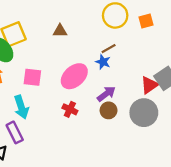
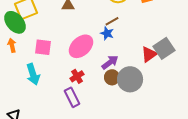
red cross: (70, 109) -> (77, 76), turned 32
gray circle: (144, 113) -> (130, 79), moved
purple rectangle: (15, 132) -> (72, 97), moved

